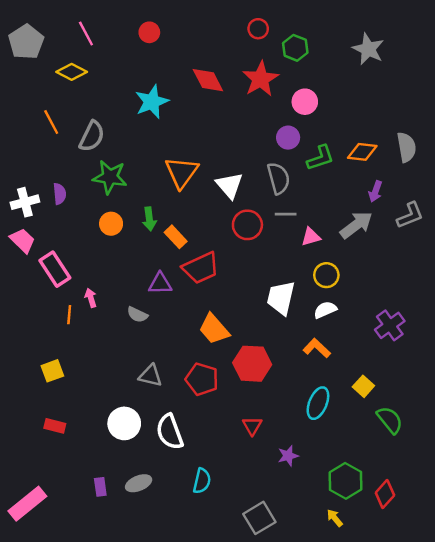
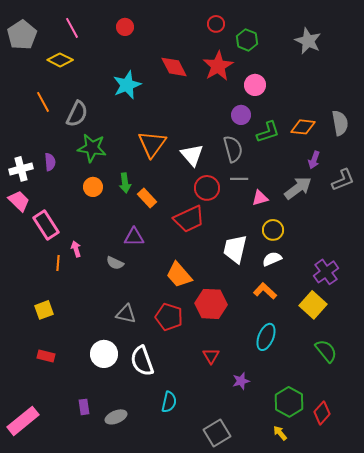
red trapezoid: (201, 268) -> (189, 219), moved
yellow square: (363, 386) -> (313, 305), moved, size x1.5
gray ellipse: (139, 483) -> (116, 417), moved

